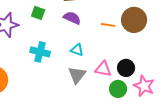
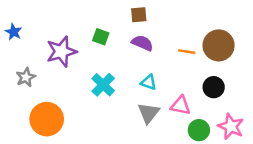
cyan cross: (40, 52) -> (103, 85), turned 30
black circle: (126, 68) -> (214, 87), moved

